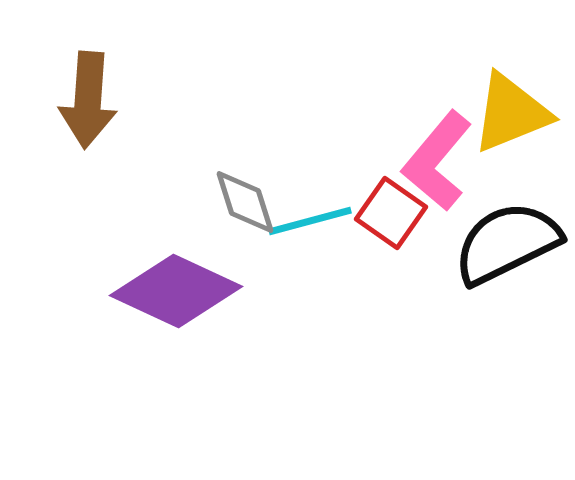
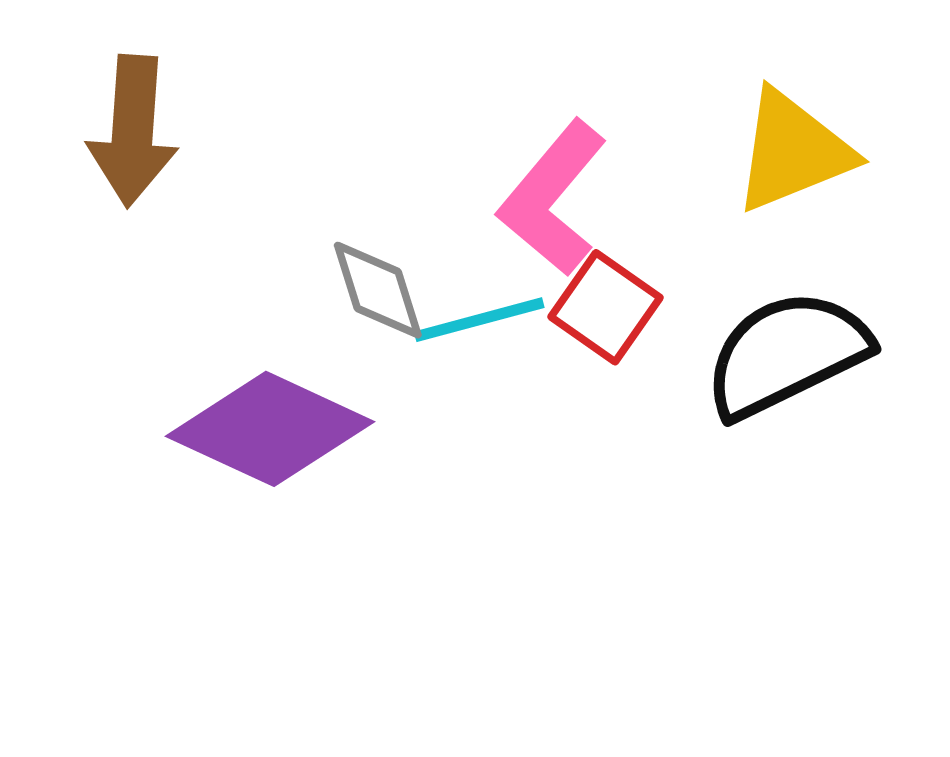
pink L-shape: (437, 161) -> (552, 198), moved

